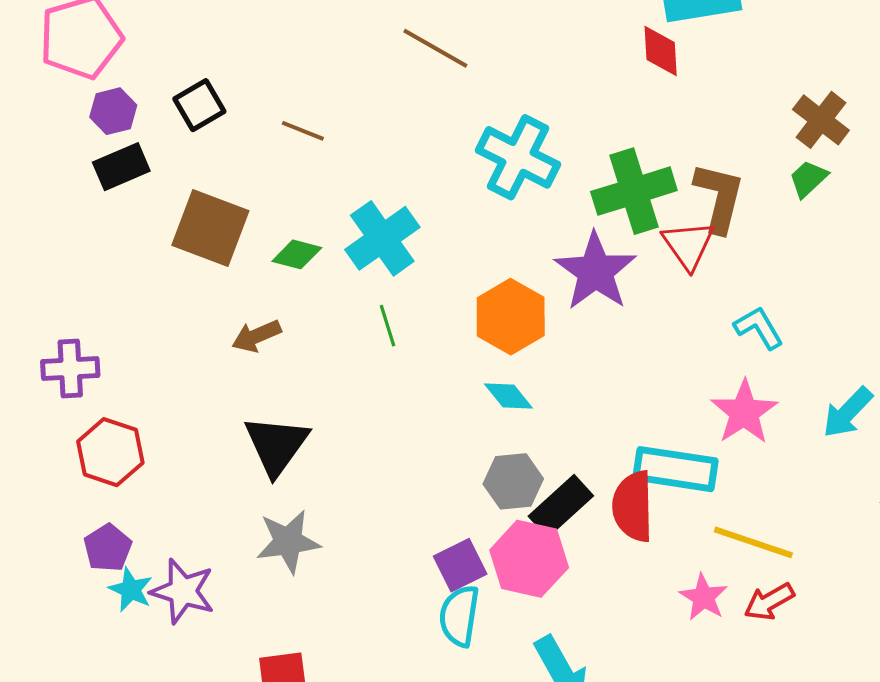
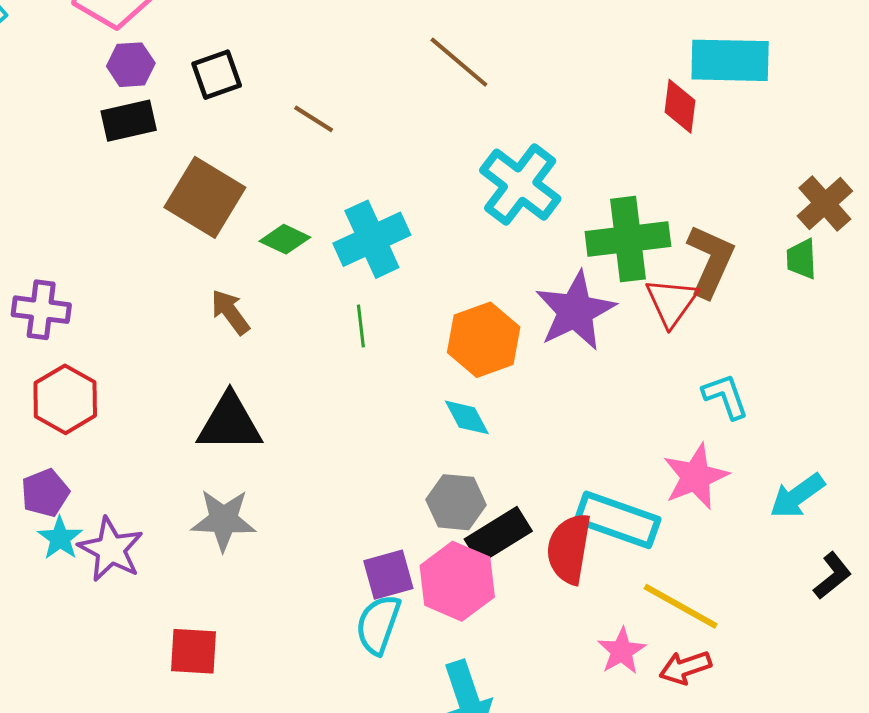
green trapezoid: (808, 179) -> (802, 259), turned -60
brown arrow: (256, 336) -> (230, 312), turned 66
black triangle: (276, 445) -> (230, 423), turned 44

